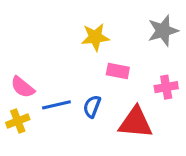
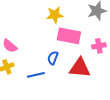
pink rectangle: (118, 71) -> (69, 36), size x1.6
blue line: (56, 105) -> (36, 75), moved

